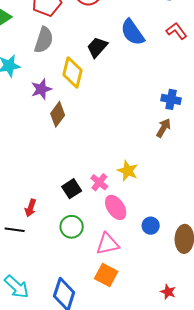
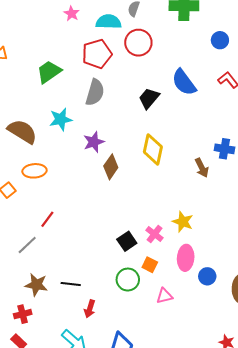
yellow diamond: (72, 73) -> (153, 149), moved
brown arrow: (164, 128) -> (202, 168), moved, turned 126
pink ellipse: (116, 207) -> (186, 258), moved, turned 40
red arrow: (31, 208) -> (90, 309), moved
pink triangle: (108, 244) -> (164, 296), size x0.7
orange square: (106, 275) -> (150, 265), moved, size x0.7

